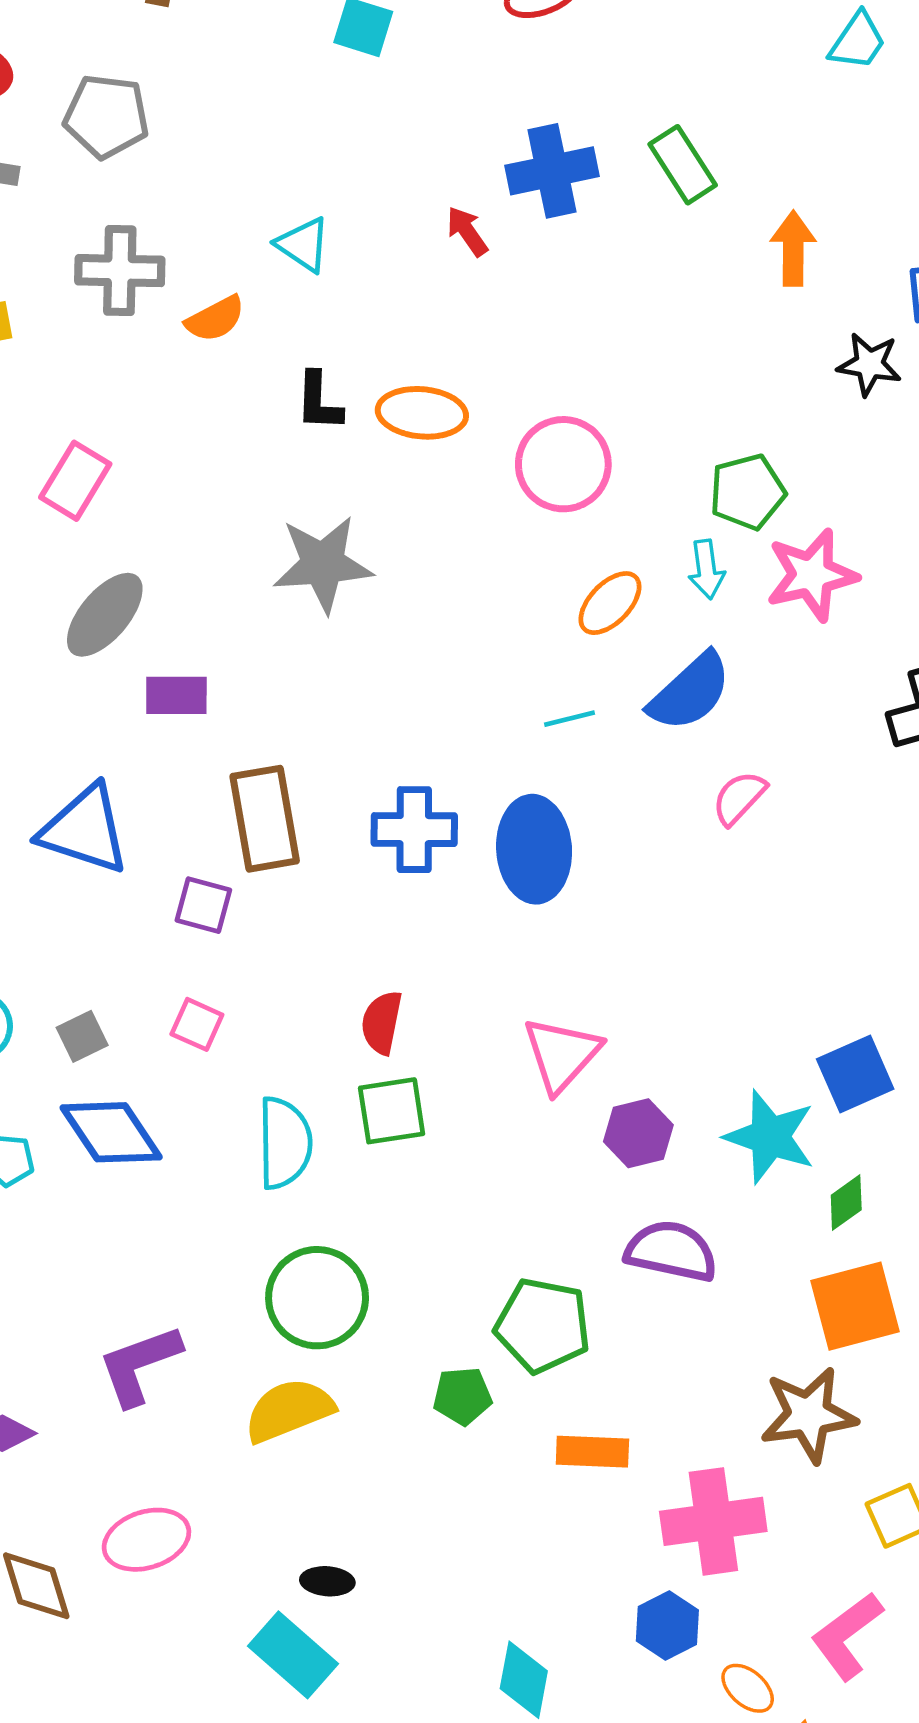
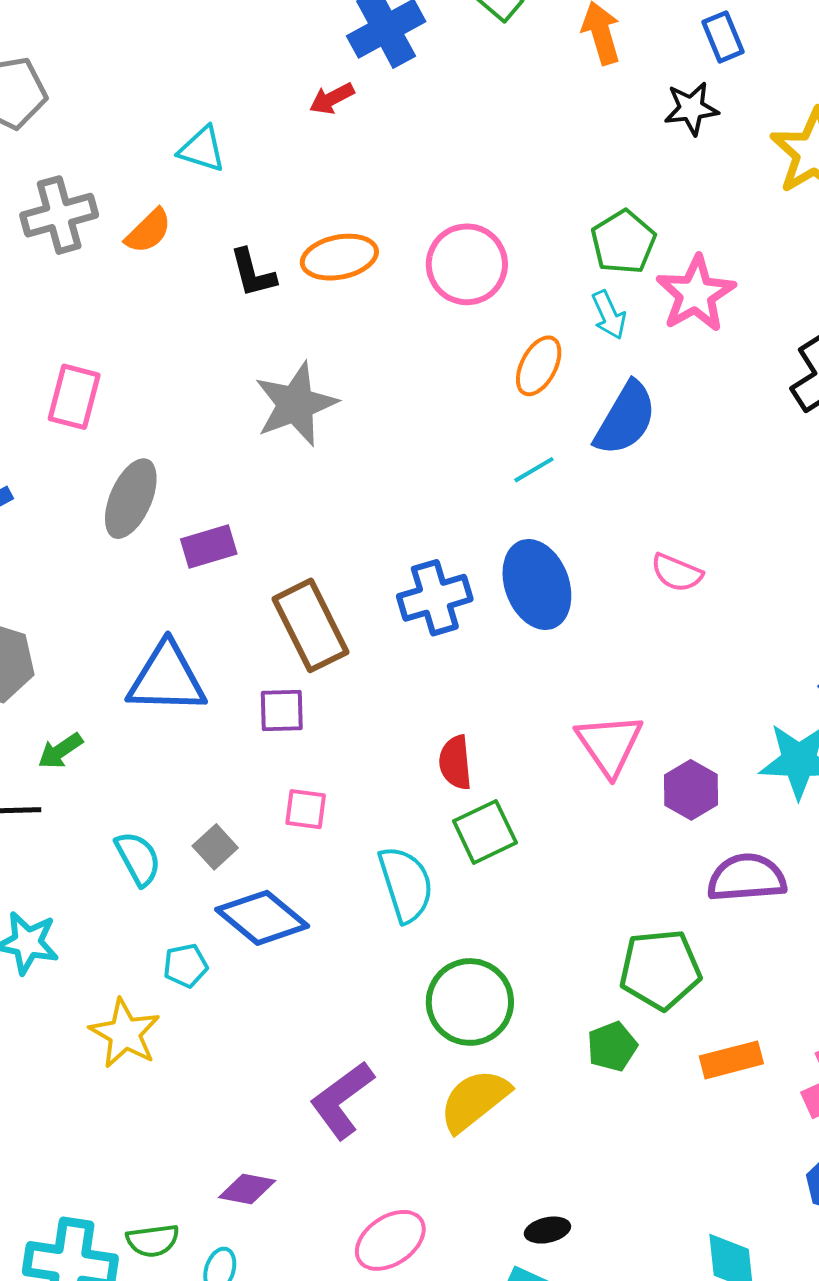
red arrow: (467, 231) -> (332, 98), turned -66
pink semicircle: (739, 798) -> (677, 573), moved, turned -94

